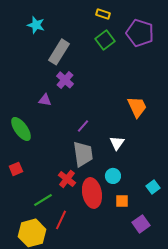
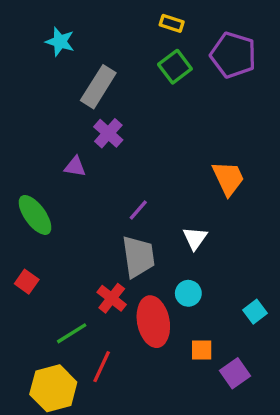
red square: (16, 169) -> (27, 282), turned -32
orange square: (122, 201) -> (202, 350), moved

